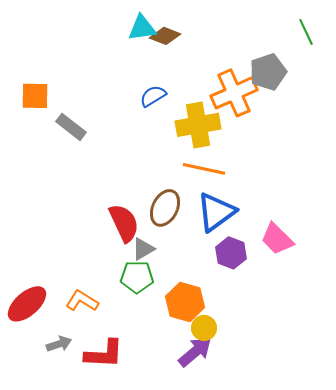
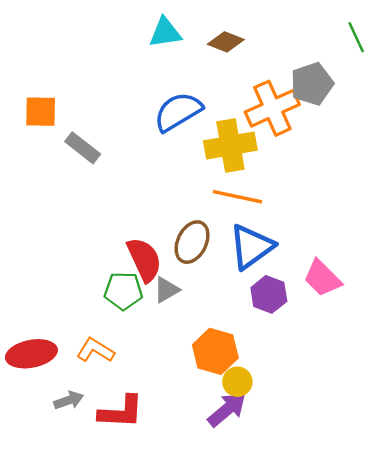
brown diamond: (165, 36) -> (226, 42), moved
blue semicircle: (153, 96) -> (178, 112), size x1.6
green pentagon: (137, 277) -> (123, 291), moved
red ellipse: (27, 304) -> (31, 354), turned 30

